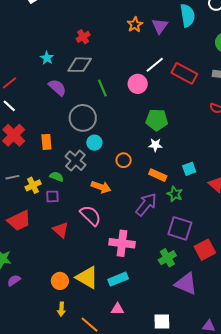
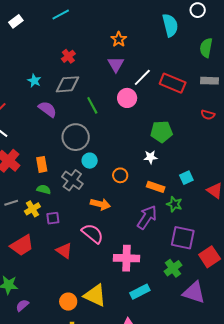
purple triangle: (160, 26) -> (116, 64), moved
green pentagon: (157, 120) -> (161, 132), moved
green semicircle: (57, 177) -> (44, 189), moved
cyan rectangle: (118, 279) -> (140, 292), moved

